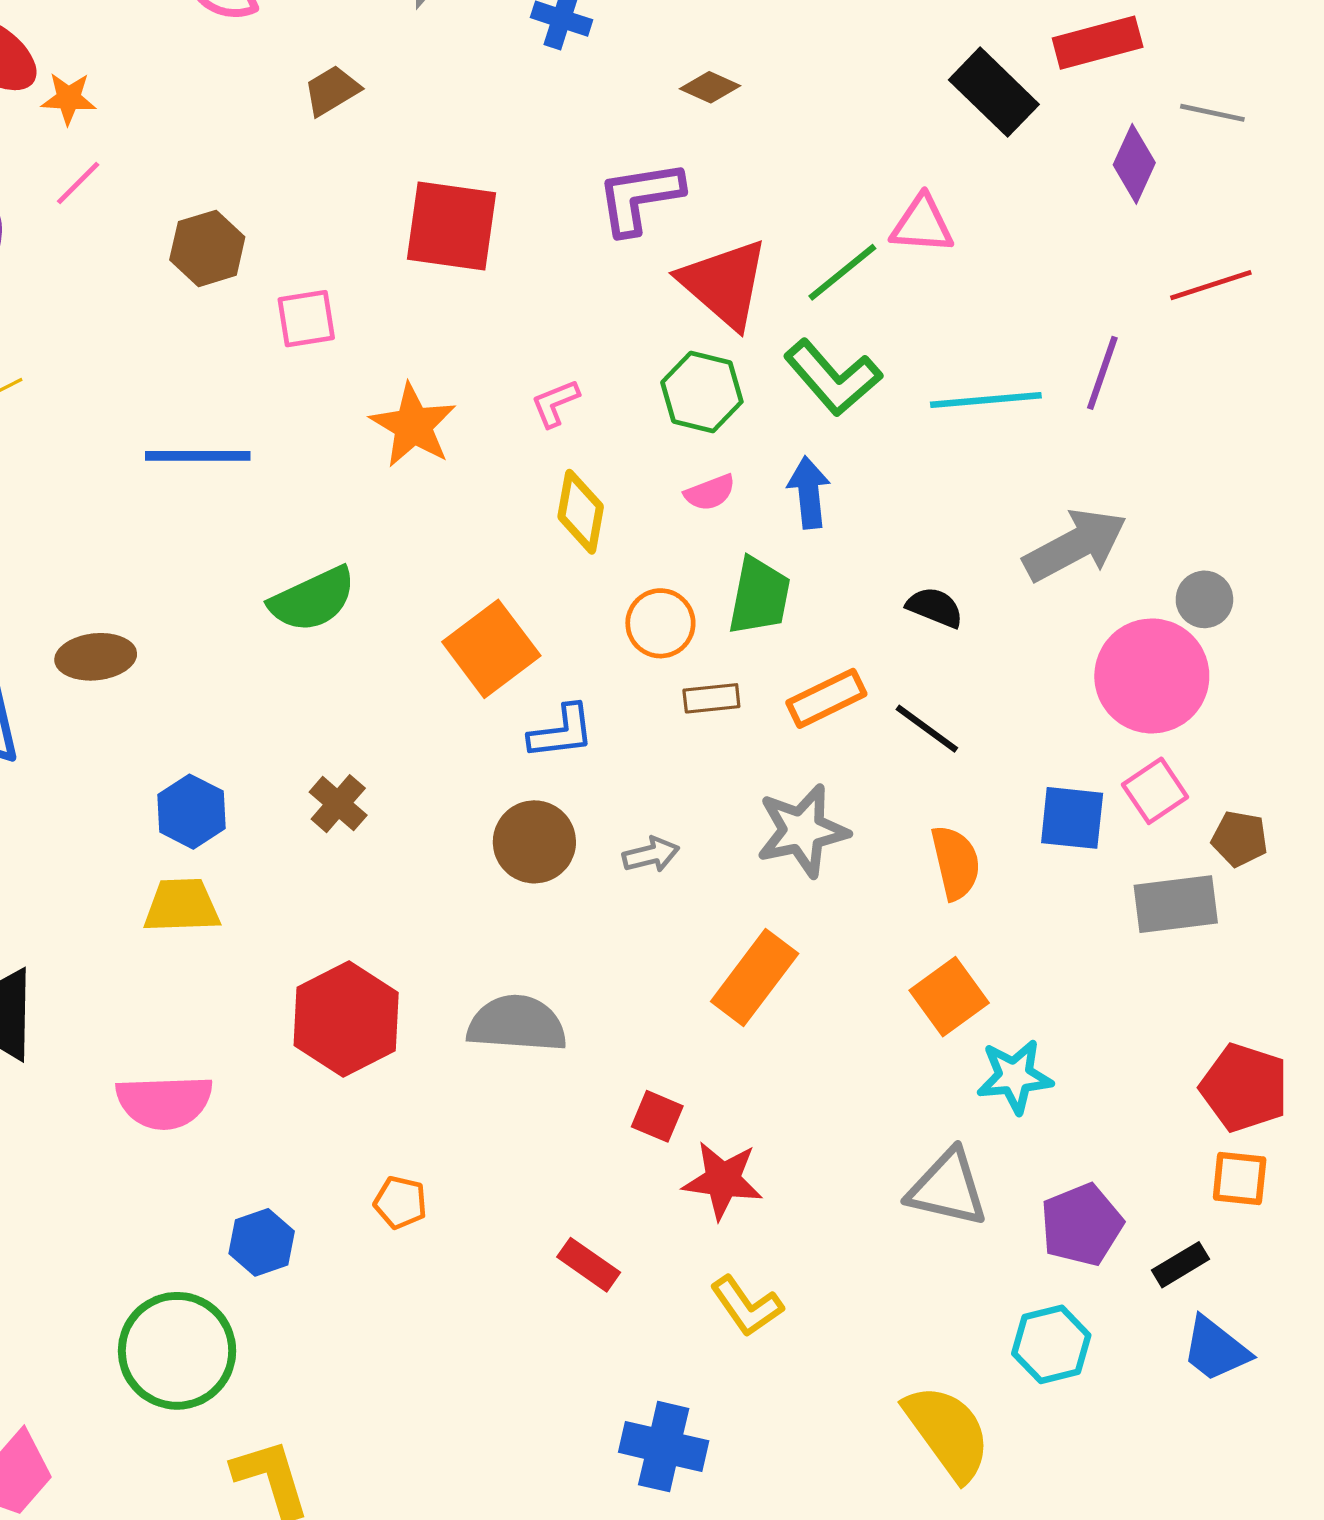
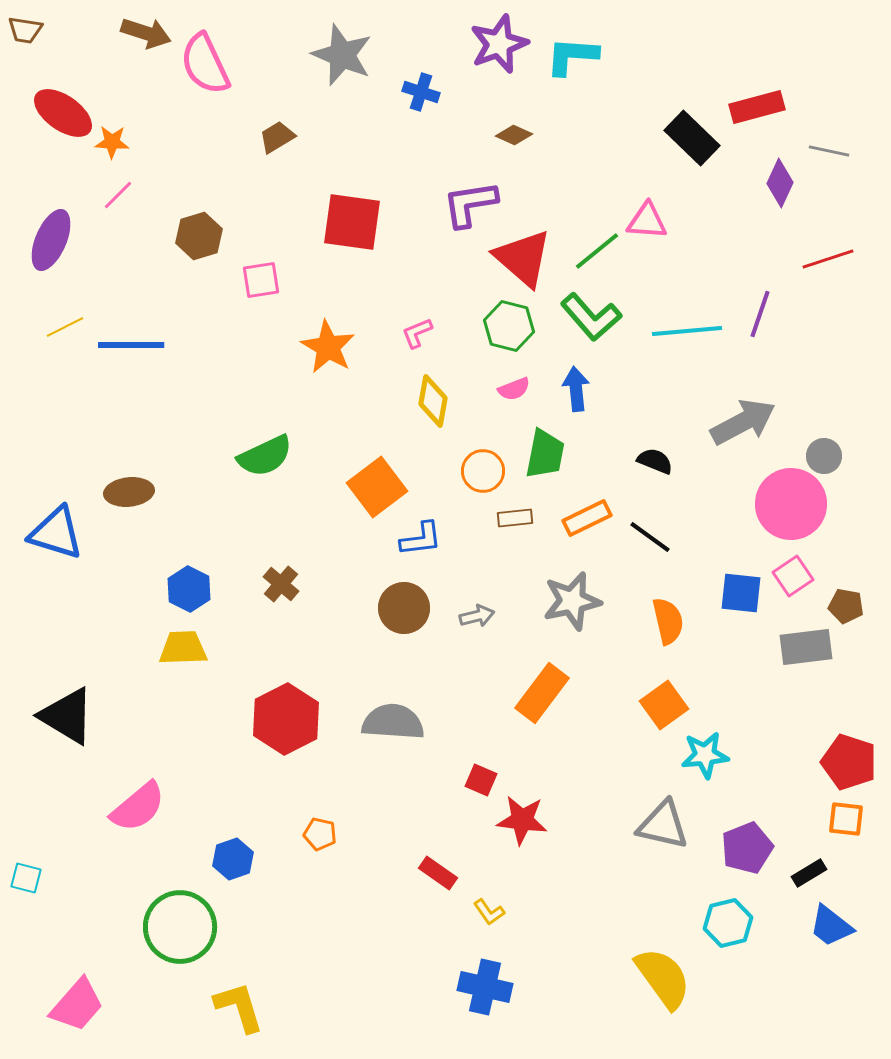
blue line: (198, 456) -> (131, 345), moved
pink semicircle: (164, 1102) -> (138, 807), moved, turned -38
yellow L-shape: (747, 1306) -> (489, 912), moved, size x0.7

